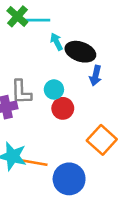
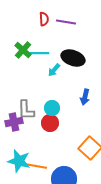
cyan arrow: (56, 42) -> (54, 70), turned -112
black ellipse: (80, 52) -> (73, 58), moved
red circle: (63, 108) -> (50, 123), moved

